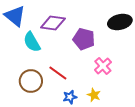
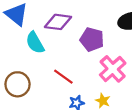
pink cross: (103, 66) -> (113, 69), size x1.4
brown circle: (31, 81) -> (18, 84), moved

